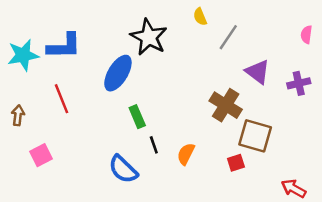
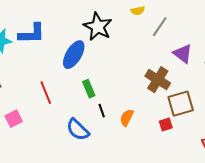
yellow semicircle: (200, 17) -> (138, 11), turned -80
red line: (62, 99) -> (46, 93), moved
brown square: (255, 136) -> (181, 104), turned -32

